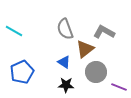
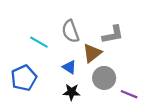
cyan line: (14, 31) -> (39, 42), moved
gray L-shape: (104, 32) -> (113, 35), turned 140

